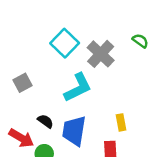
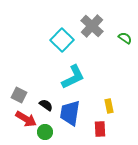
gray cross: (101, 54) -> (92, 26), moved
gray square: (23, 83) -> (19, 95), moved, turned -35

